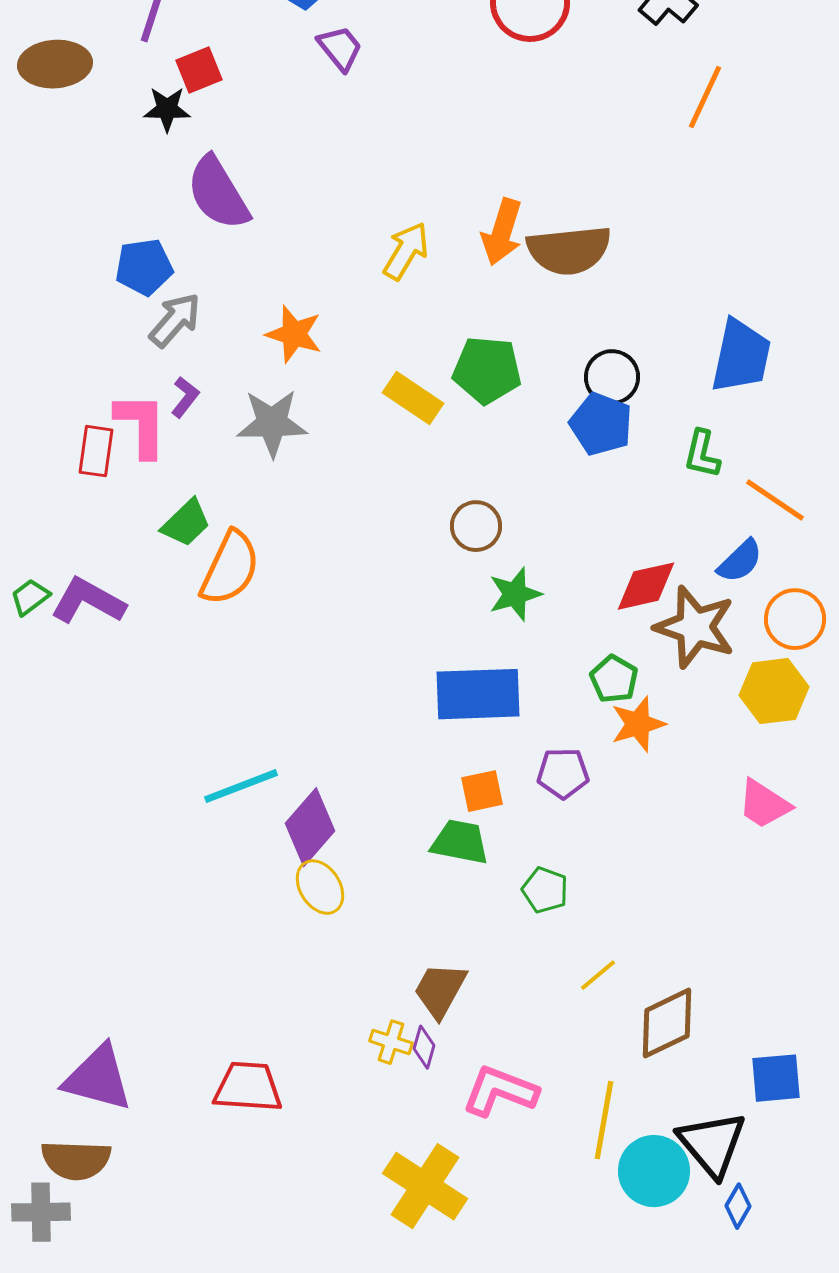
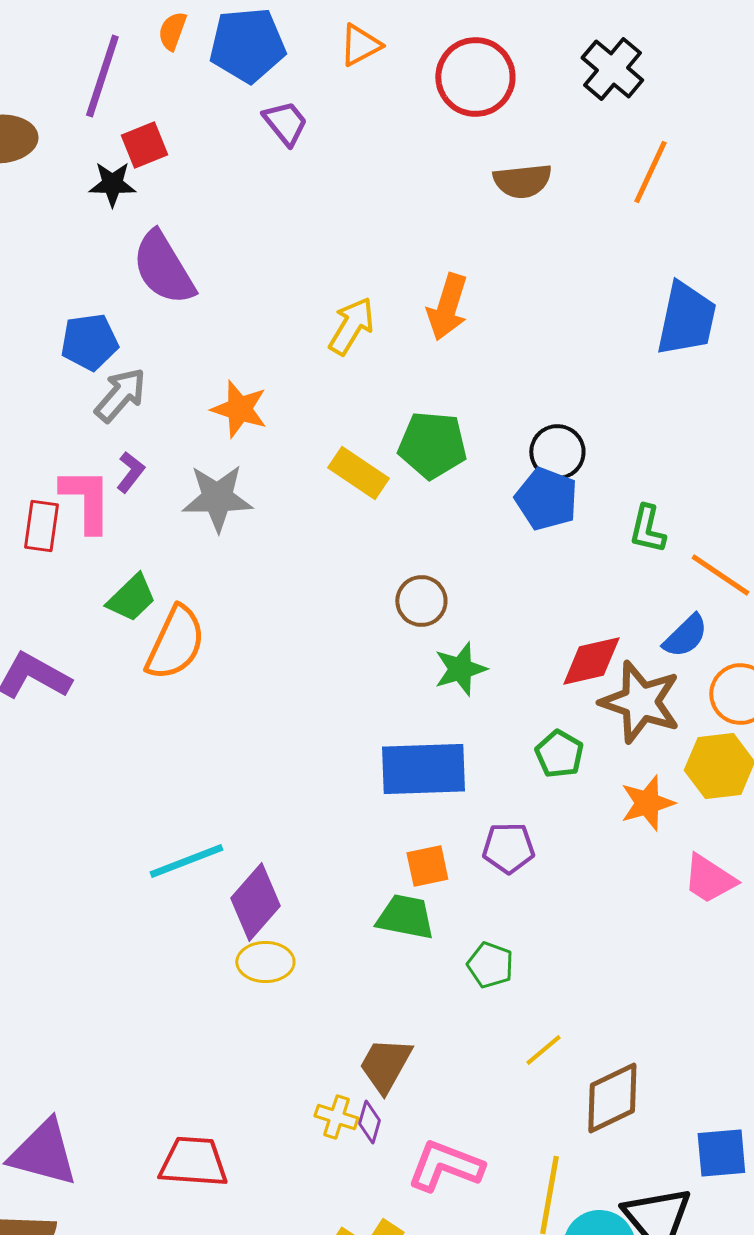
brown semicircle: (569, 250) -> (522, 181), moved, size x0.7
blue trapezoid: (741, 356) -> (686, 319), moved
orange star: (638, 724) -> (647, 803), moved
yellow ellipse: (320, 887) -> (265, 962), turned -58

